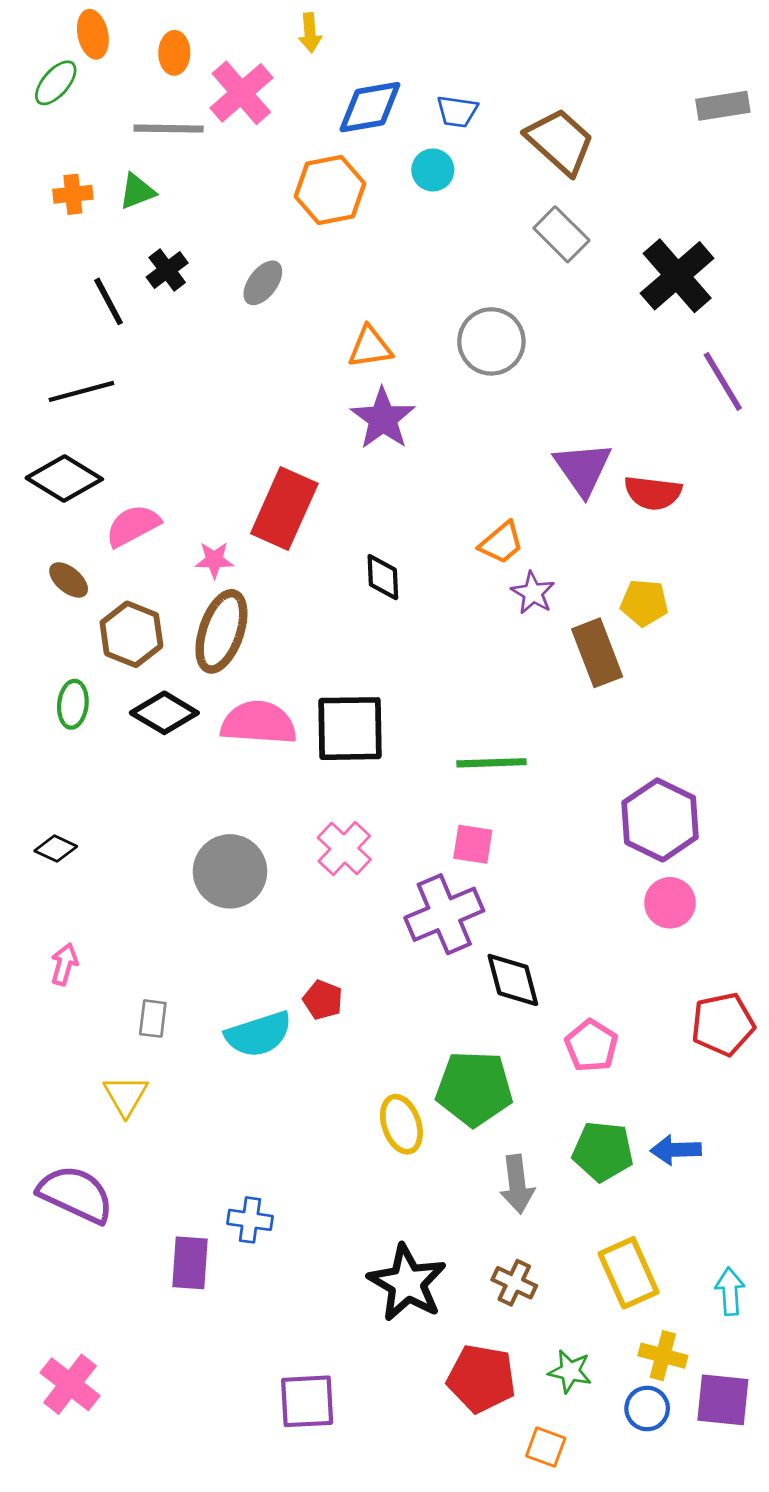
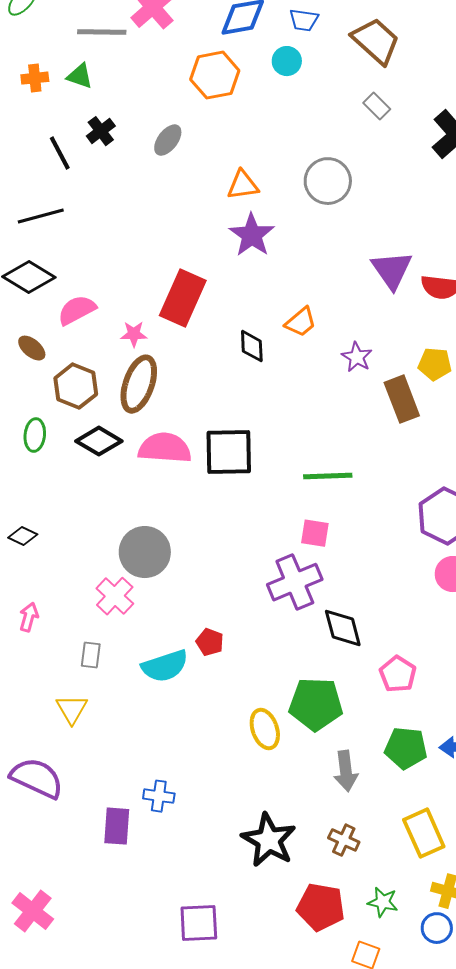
green triangle: (137, 191) -> (80, 76), turned 40
gray rectangle: (561, 234) -> (377, 106), size x0.7
orange trapezoid: (501, 543) -> (301, 322), moved
pink cross: (344, 849) -> (115, 596), moved

